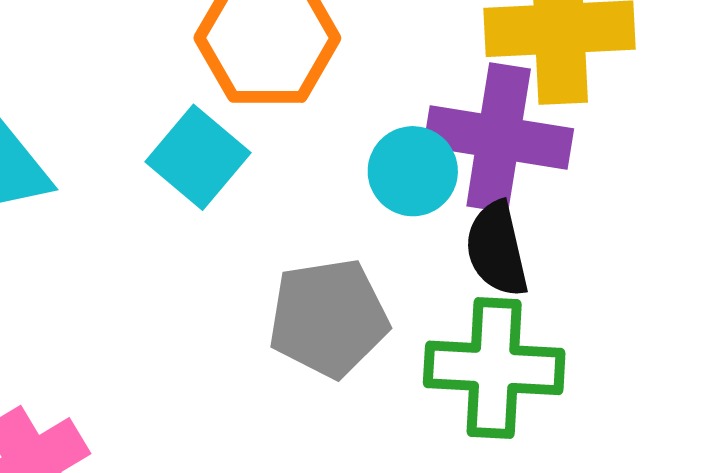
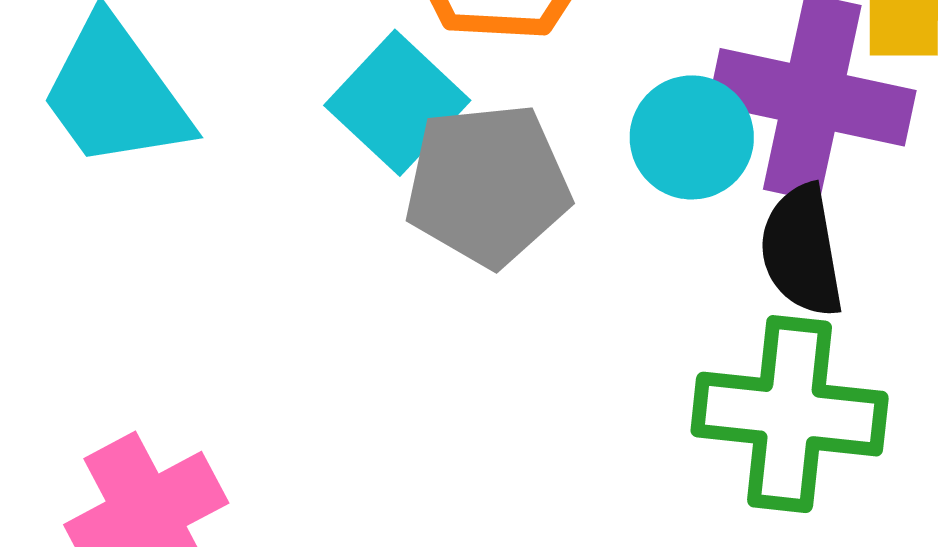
gray pentagon: (328, 318) -> (488, 185), moved

